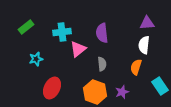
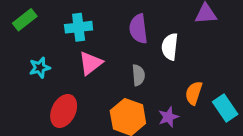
white semicircle: (144, 45) -> (170, 47), moved
pink triangle: (78, 49) -> (91, 63), moved
orange semicircle: (136, 67) -> (194, 93), moved

